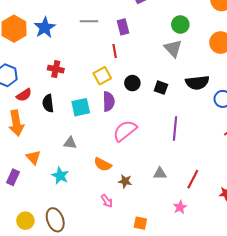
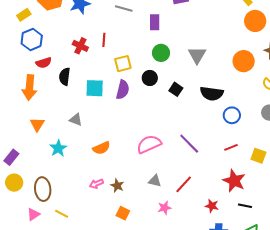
green circle: (180, 24) -> (161, 53), moved
red line: (115, 51) -> (104, 40), moved
purple line: (175, 129) -> (189, 144), moved, turned -65
pink semicircle: (125, 131) -> (149, 144), moved
orange semicircle: (103, 164) -> (101, 148), turned -66
gray triangle: (160, 173) -> (155, 181), moved
purple rectangle: (13, 177) -> (11, 157), moved
brown star: (125, 181) -> (117, 186), moved
pink arrow: (107, 201) -> (96, 184), turned 88

